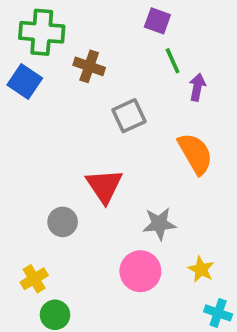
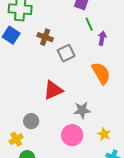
brown cross: (89, 66) -> (45, 37), moved
red triangle: (104, 186) -> (53, 90), turned 40
gray circle: (63, 222) -> (31, 121), moved

